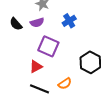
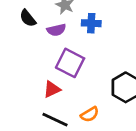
blue cross: (69, 21) -> (91, 23), moved, turned 32
black semicircle: (16, 24) -> (28, 18), moved

